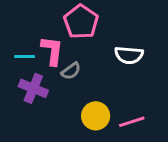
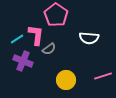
cyan line: (25, 56) -> (17, 39), turned -32
pink line: (132, 122) -> (103, 76), moved

